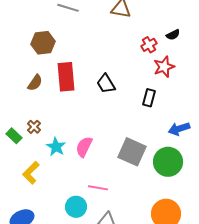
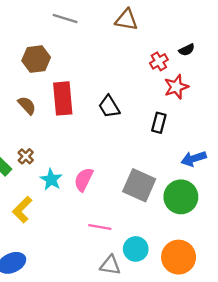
brown semicircle: (35, 83) -> (27, 105), turned -78
cyan circle: (76, 207) -> (136, 249), moved

